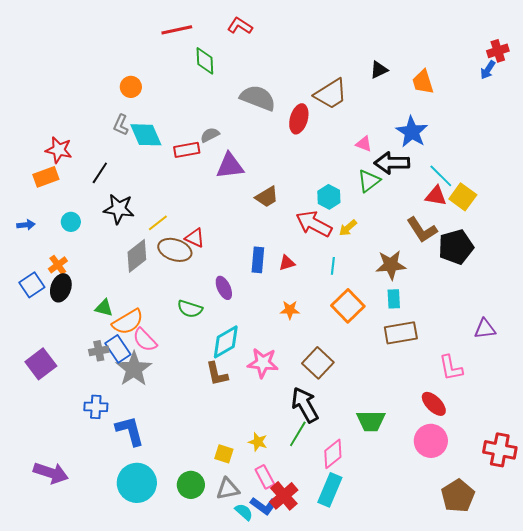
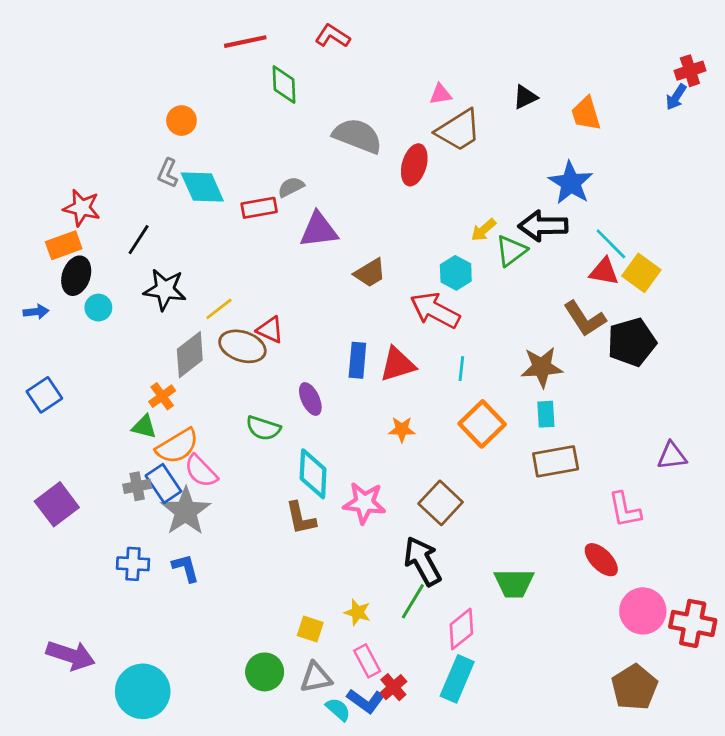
pink triangle: (364, 144) -> (441, 94), moved, turned -30
yellow arrow: (348, 228) -> (484, 230), moved
red triangle: (287, 263) -> (398, 364), size x1.6
orange cross: (58, 265) -> (162, 396), moved
black ellipse: (61, 288) -> (76, 276), moved
cyan diamond: (226, 342) -> (313, 474), turned -57
blue L-shape: (130, 431) -> (186, 568), moved, size x0.7
pink circle: (431, 441) -> (643, 611), moved
cyan circle: (137, 483) -> (143, 691), moved
red cross: (284, 496) -> (393, 687), size x0.7

